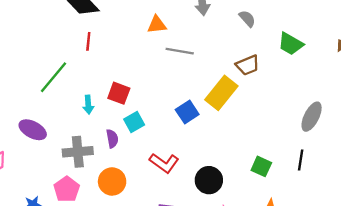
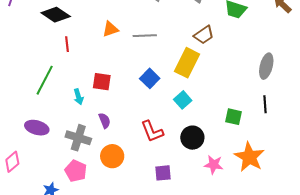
orange triangle: (157, 25) -> (110, 29), moved
blue square: (187, 112) -> (150, 78), moved
cyan square: (134, 122) -> (183, 100), moved
gray cross: (78, 152) -> (78, 138), turned 35
red L-shape: (164, 163) -> (152, 131), turned 45

